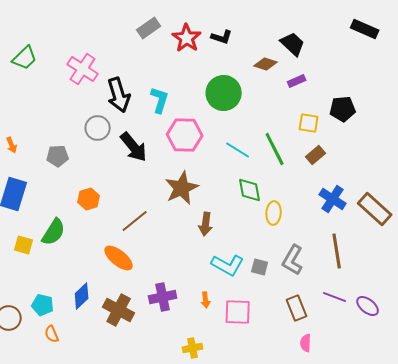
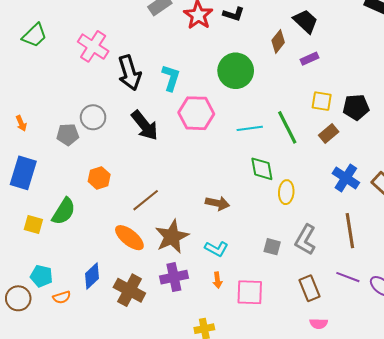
brown diamond: (266, 64) -> (278, 41), turned -70
black pentagon: (343, 109) -> (356, 107), moved
gray circle: (98, 128) -> (93, 117), moved
cyan line: (238, 150) -> (250, 128), turned -40
brown star: (182, 188) -> (172, 237), moved
brown arrow: (206, 224) -> (217, 203), turned -85
cyan L-shape: (228, 265) -> (216, 249), moved, size x0.7
cyan pentagon: (43, 305) -> (41, 276), moved
orange semicircle: (52, 334) -> (62, 297), moved, turned -84
pink semicircle: (306, 343) -> (319, 324), turned -90

